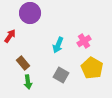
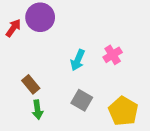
red arrow: (10, 36) -> (13, 28), moved
yellow pentagon: (92, 68) -> (123, 111), moved

